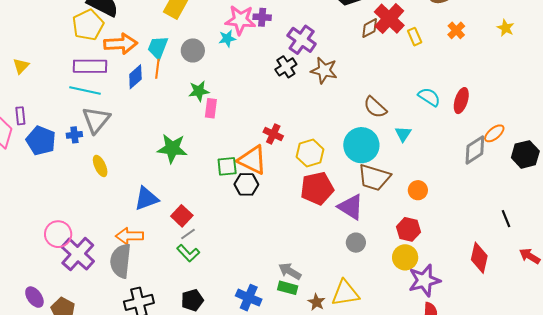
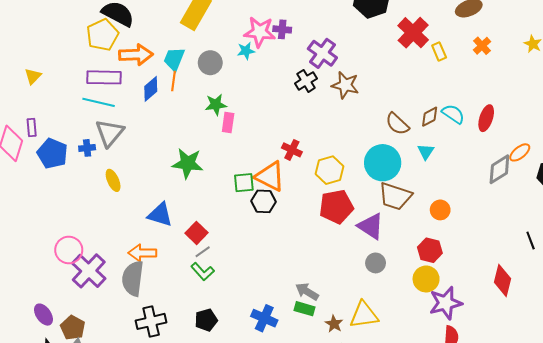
brown diamond: (370, 28) -> (430, 117), moved
blue triangle: (146, 199) -> (160, 215), turned 36

